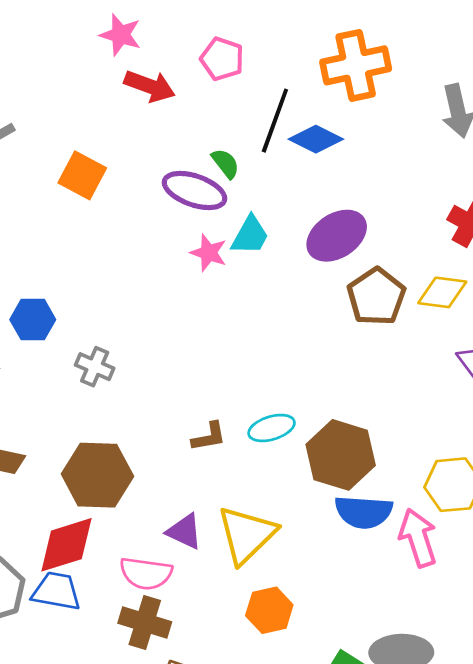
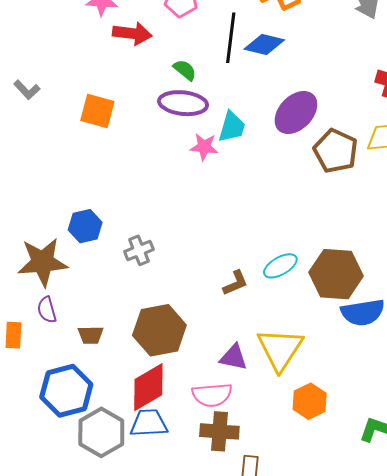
green semicircle: (225, 163) -> (185, 70), moved
gray cross: (95, 367) -> (139, 250), turned -32

